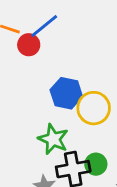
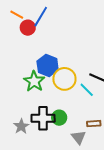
blue line: (44, 26) -> (41, 17), turned -30
green star: (53, 139) -> (34, 81), moved

